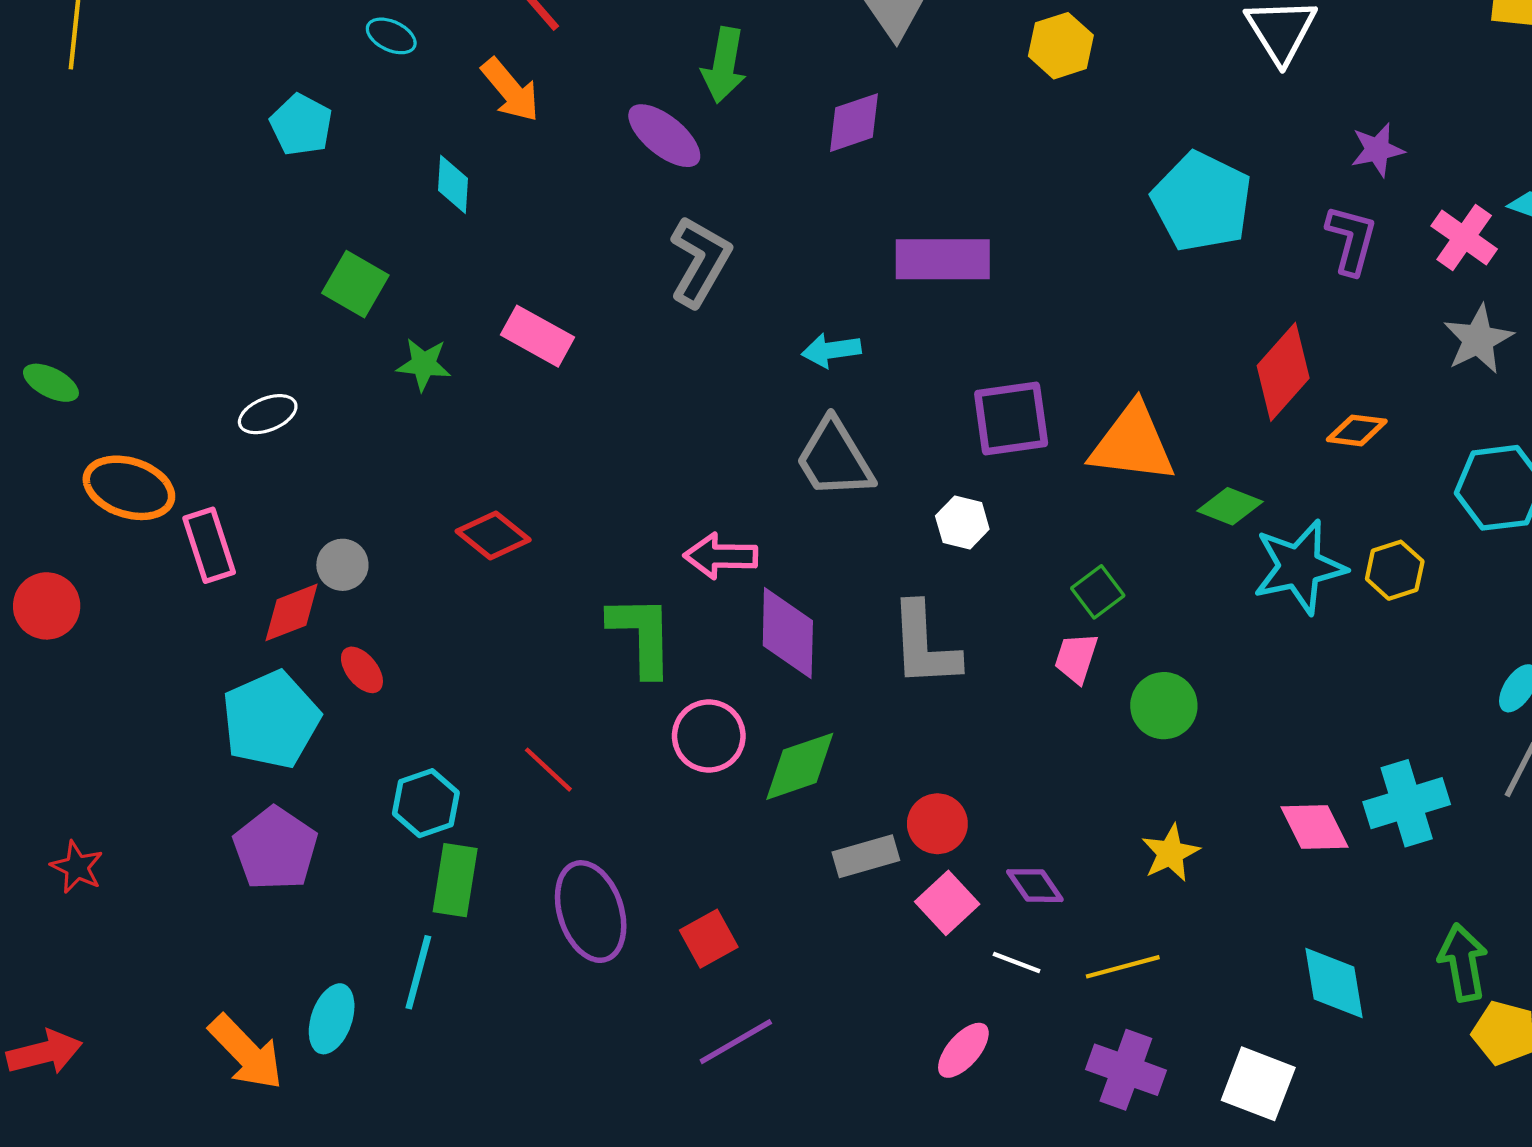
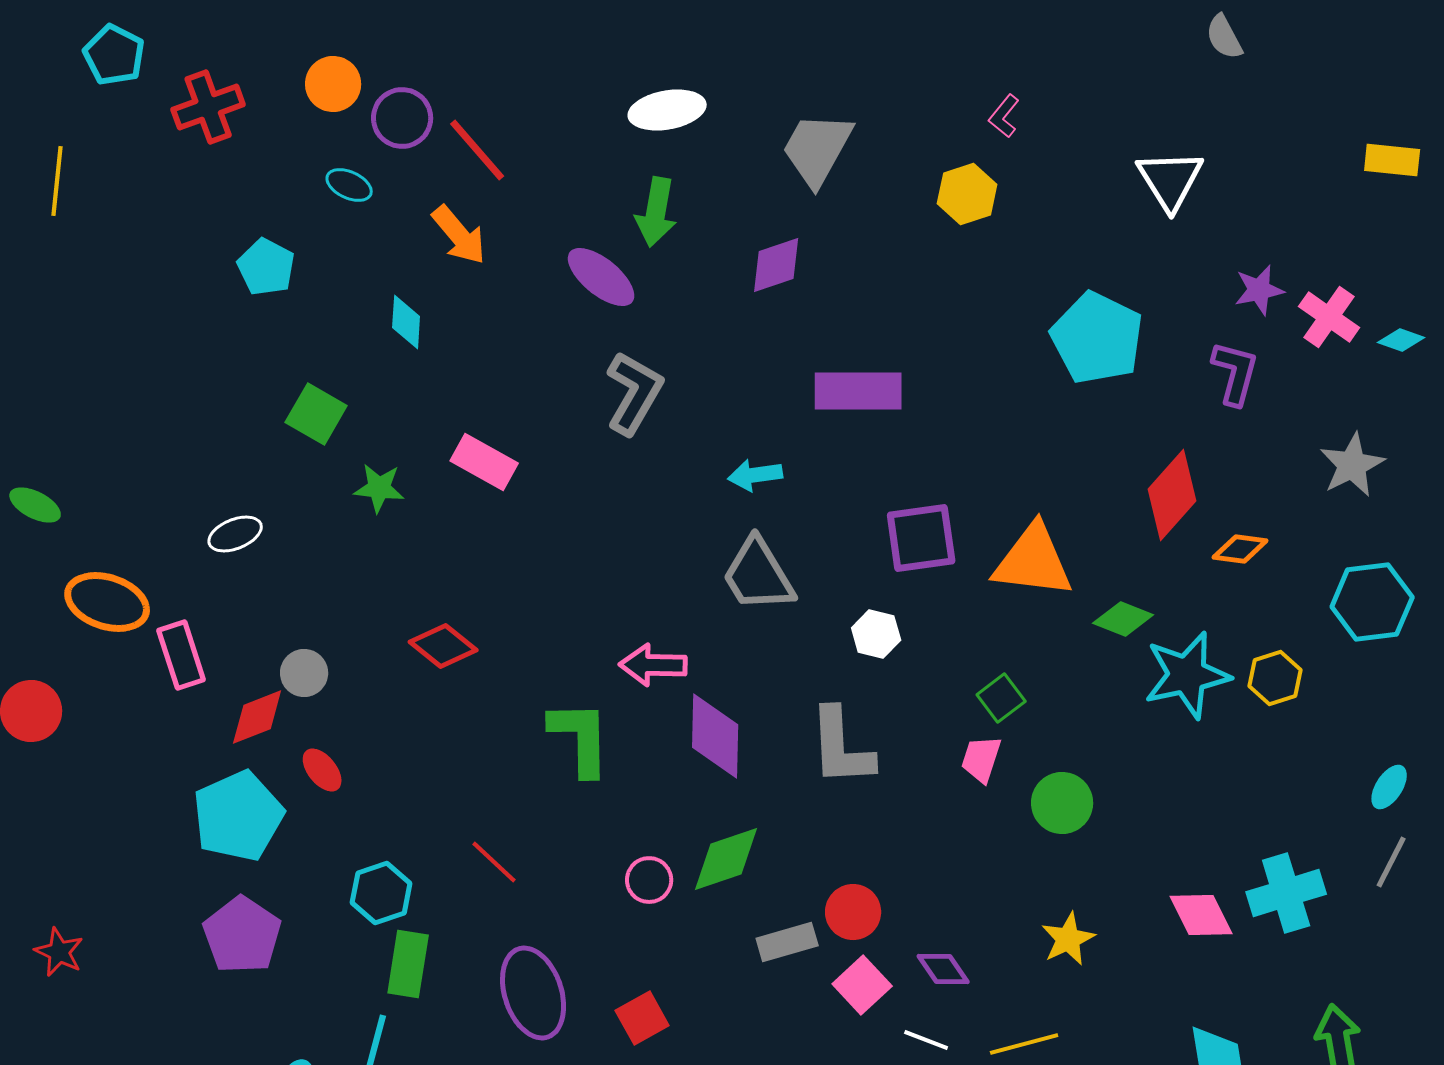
pink cross: (1464, 237) -> (1329, 317), moved
pink circle: (709, 736) -> (649, 880), moved, size x0.7

